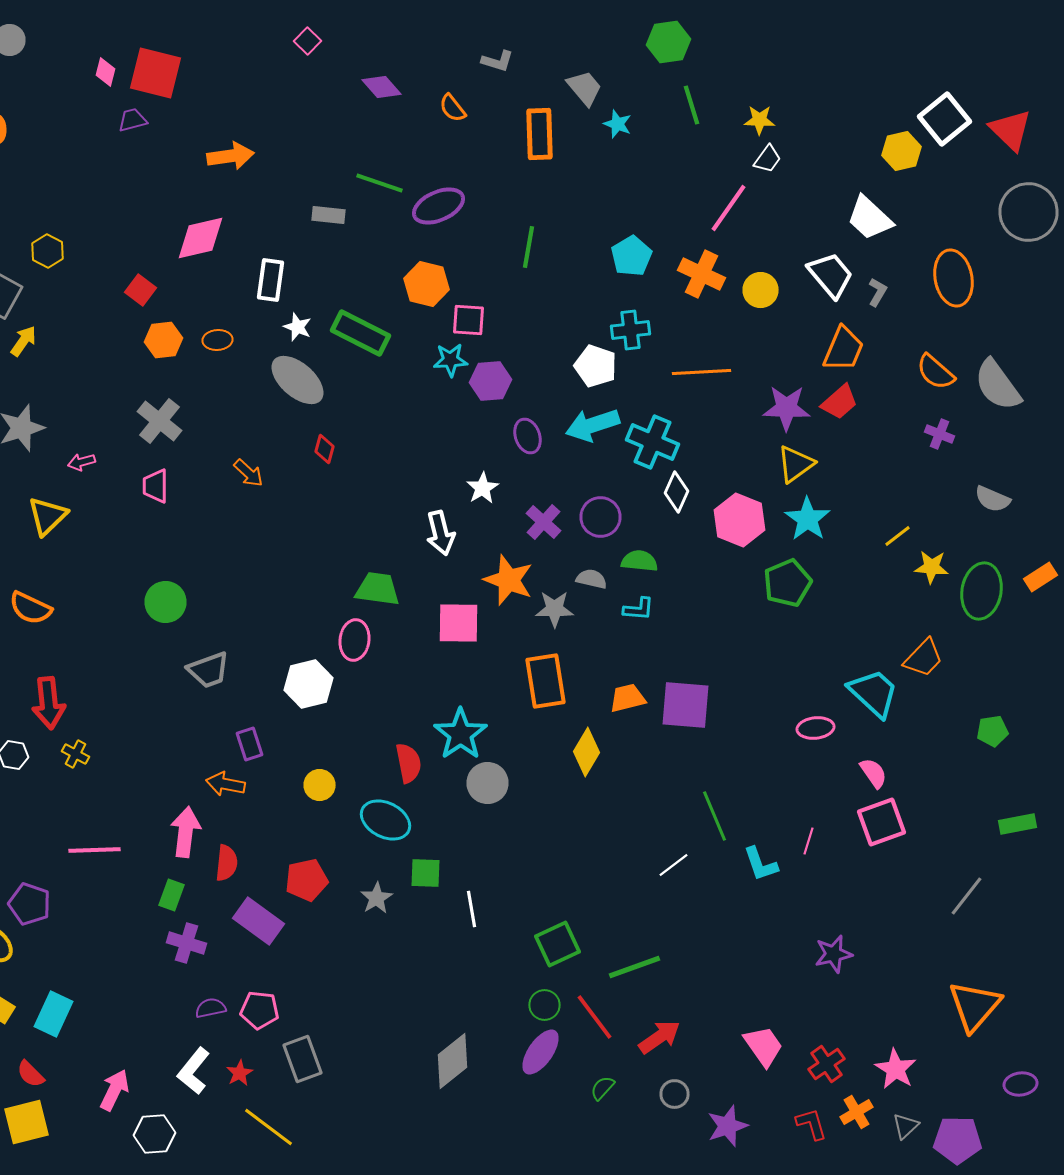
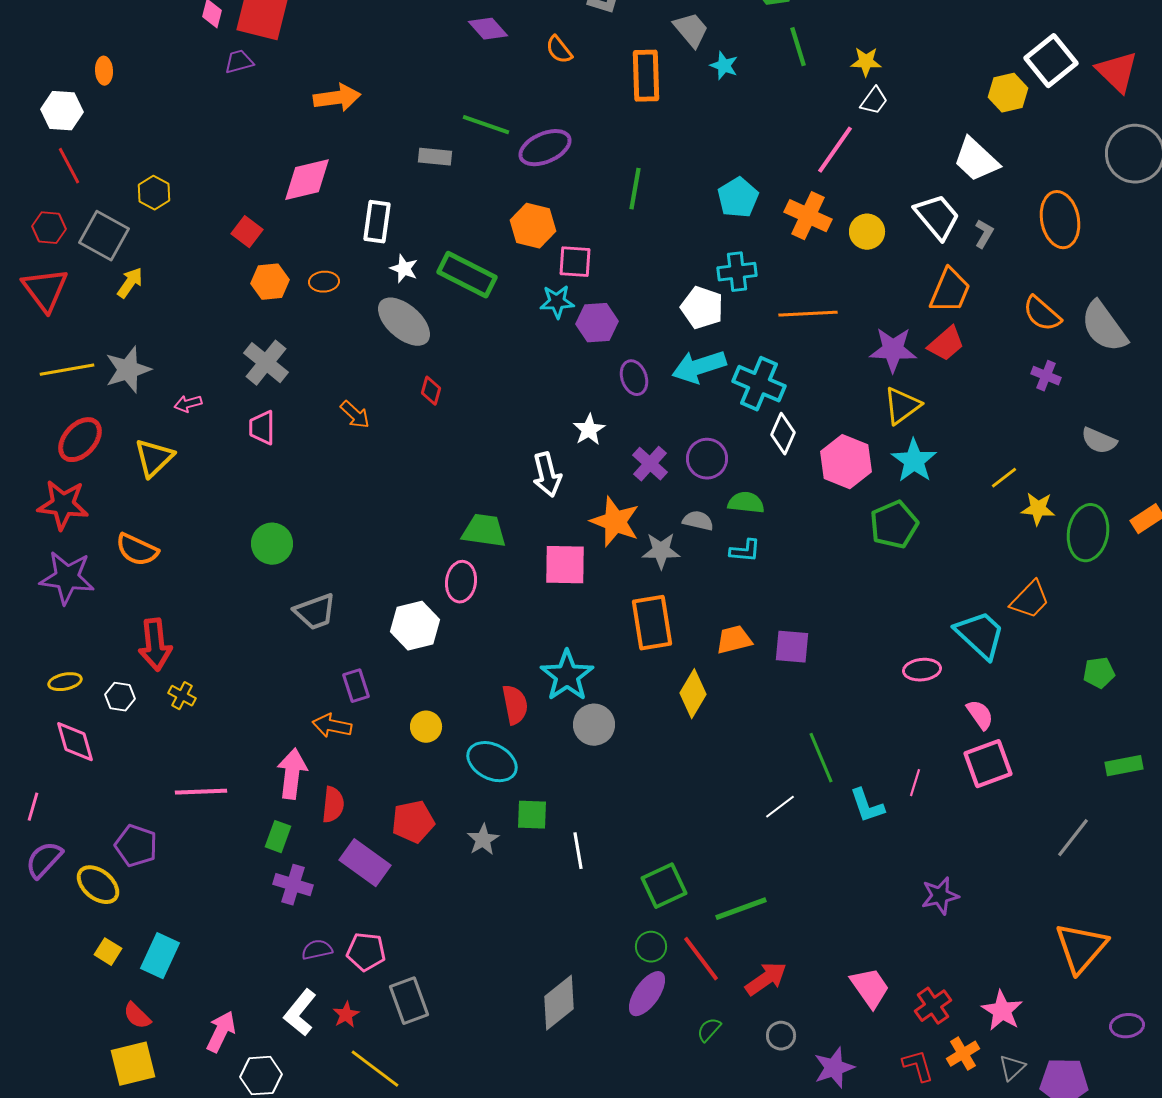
purple square: (686, 705) -> (792, 647), size x0.7

